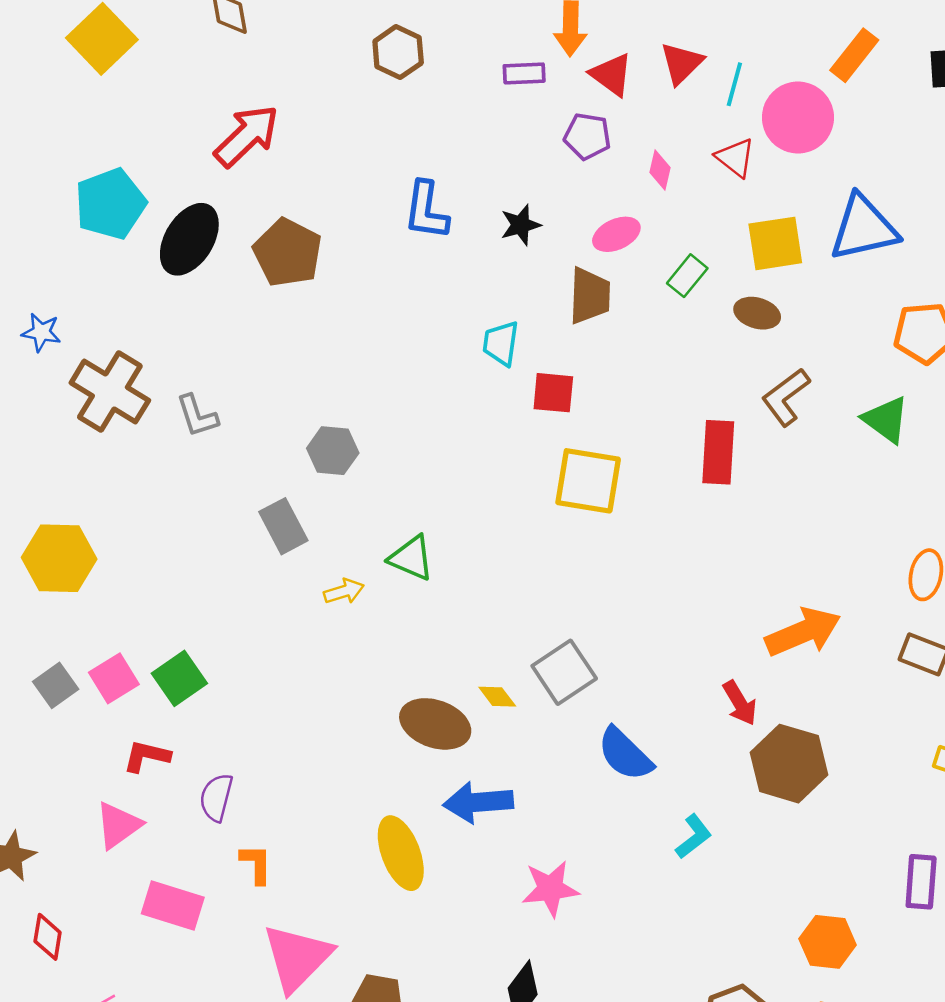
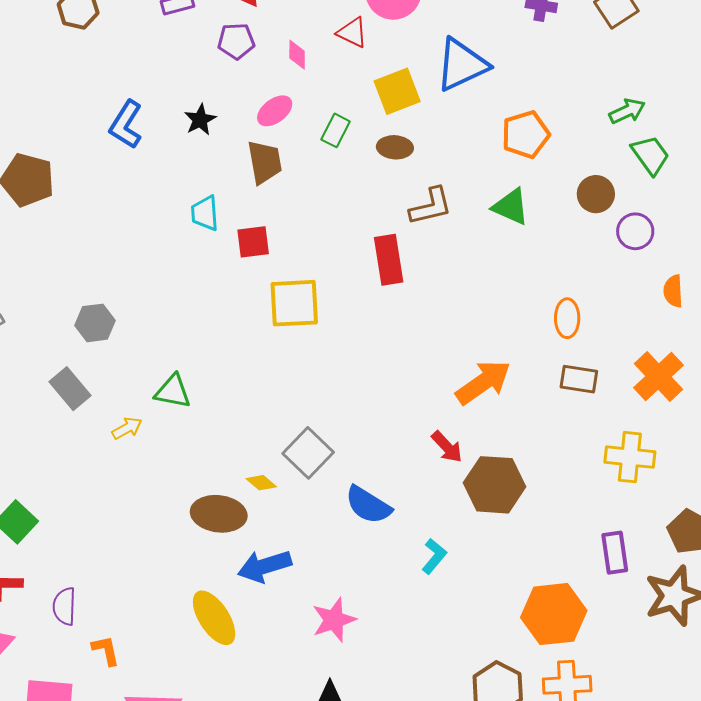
blue L-shape: (426, 210) -> (126, 125), turned 36
brown L-shape: (786, 397) -> (431, 206), turned -144
orange hexagon: (828, 942) -> (554, 614), size x1.5

